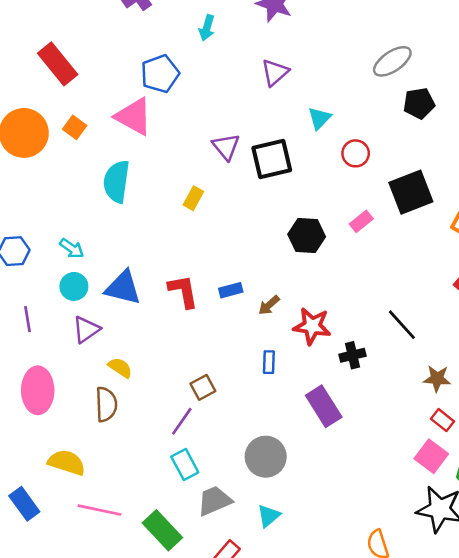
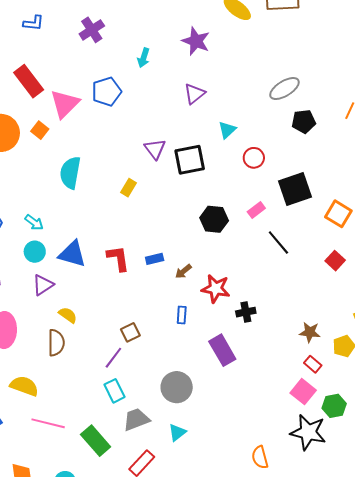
pink triangle: (134, 116) -> (65, 104), moved, turned 44
black line: (402, 325) -> (278, 242), moved

